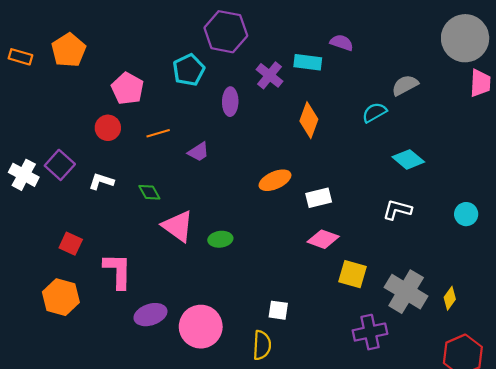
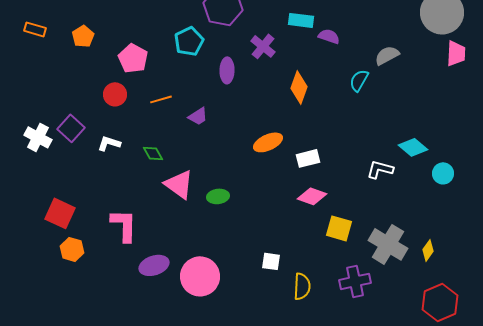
purple semicircle: (342, 43) -> (329, 36), moved
orange pentagon: (69, 50) -> (83, 36), moved, size x0.7
cyan rectangle: (308, 62) -> (301, 20), moved
cyan semicircle: (374, 113) -> (359, 80), turned -30
cyan diamond: (408, 159) -> (413, 147), moved
red square: (71, 244) -> (60, 213), moved, size x1.4
orange hexagon: (61, 297) -> (72, 249), size x0.7
yellow semicircle: (262, 345) -> (302, 286), moved

